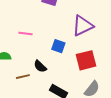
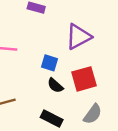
black semicircle: (40, 66) -> (55, 85), moved

